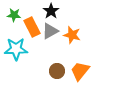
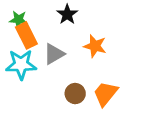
orange rectangle: (32, 27) -> (26, 35), moved
gray triangle: (50, 31) -> (54, 54), moved

